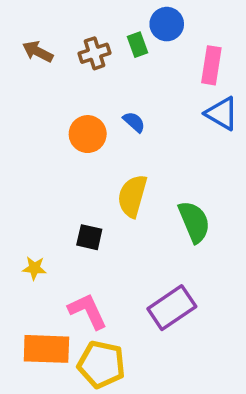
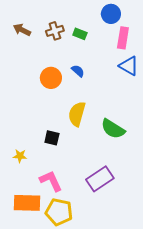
blue circle: (167, 24) -> (111, 14), moved
green rectangle: (137, 45) -> (80, 34), moved, turned -48
green semicircle: (194, 222) -> (113, 129), turned 145

